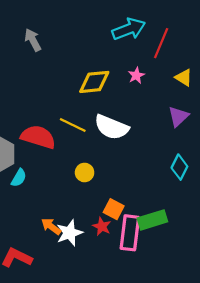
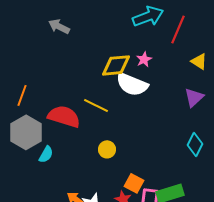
gray arrow: (33, 40) -> (59, 26), turned -35
pink star: (136, 75) -> (144, 59), moved
white semicircle: (111, 127) -> (132, 84), moved

